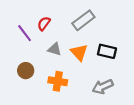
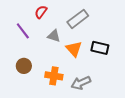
red semicircle: (44, 24) -> (41, 12), moved
gray triangle: (55, 49) -> (54, 36), moved
gray arrow: (103, 87) -> (81, 83), moved

